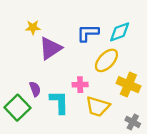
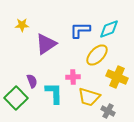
yellow star: (33, 27) -> (22, 25), moved
gray cross: (133, 122) -> (108, 111), moved

